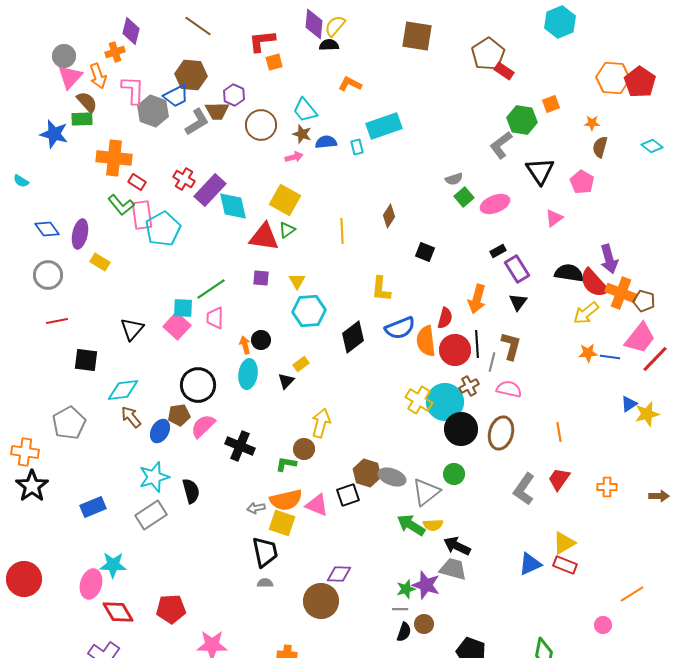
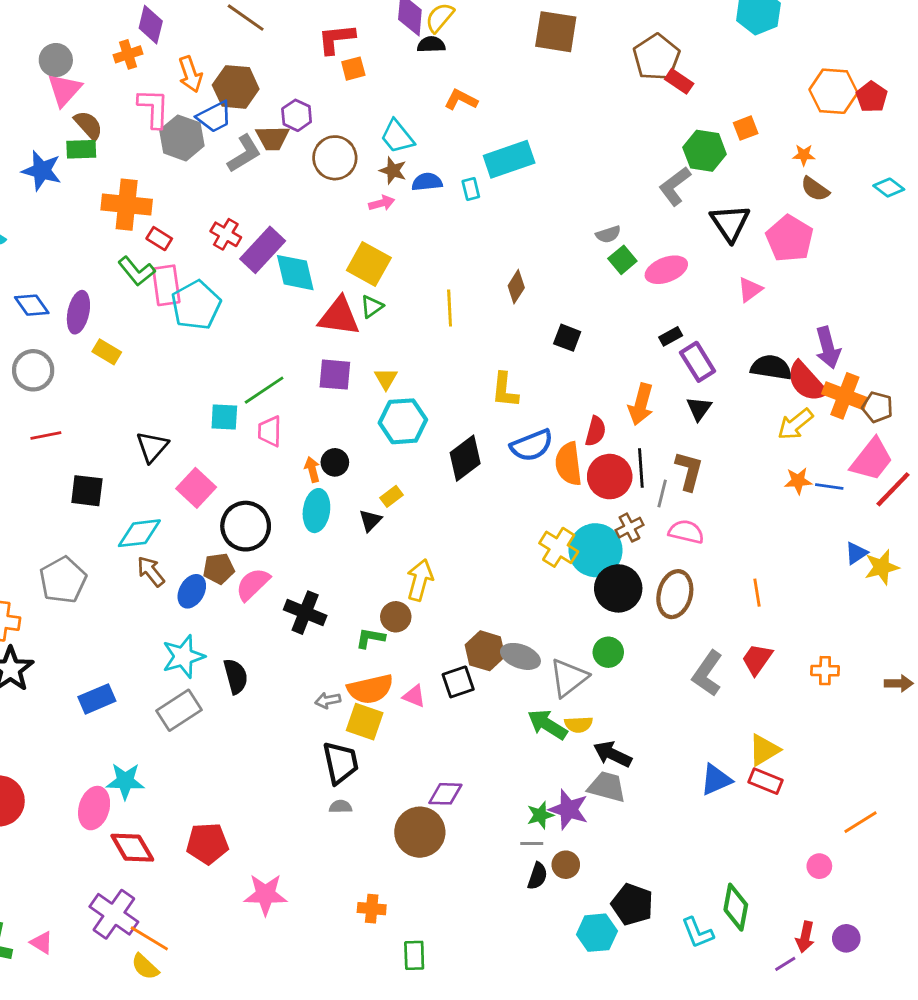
orange arrow: (98, 76) -> (190, 74), moved
red pentagon: (640, 82) -> (872, 97), size x0.7
brown semicircle: (600, 147) -> (815, 189), turned -70
pink pentagon: (582, 182) -> (790, 239), size x1.4
purple square: (261, 278) -> (335, 375), size x1.4
pink square: (177, 326) -> (196, 488), moved
pink triangle: (317, 505) -> (414, 696), size x0.7

